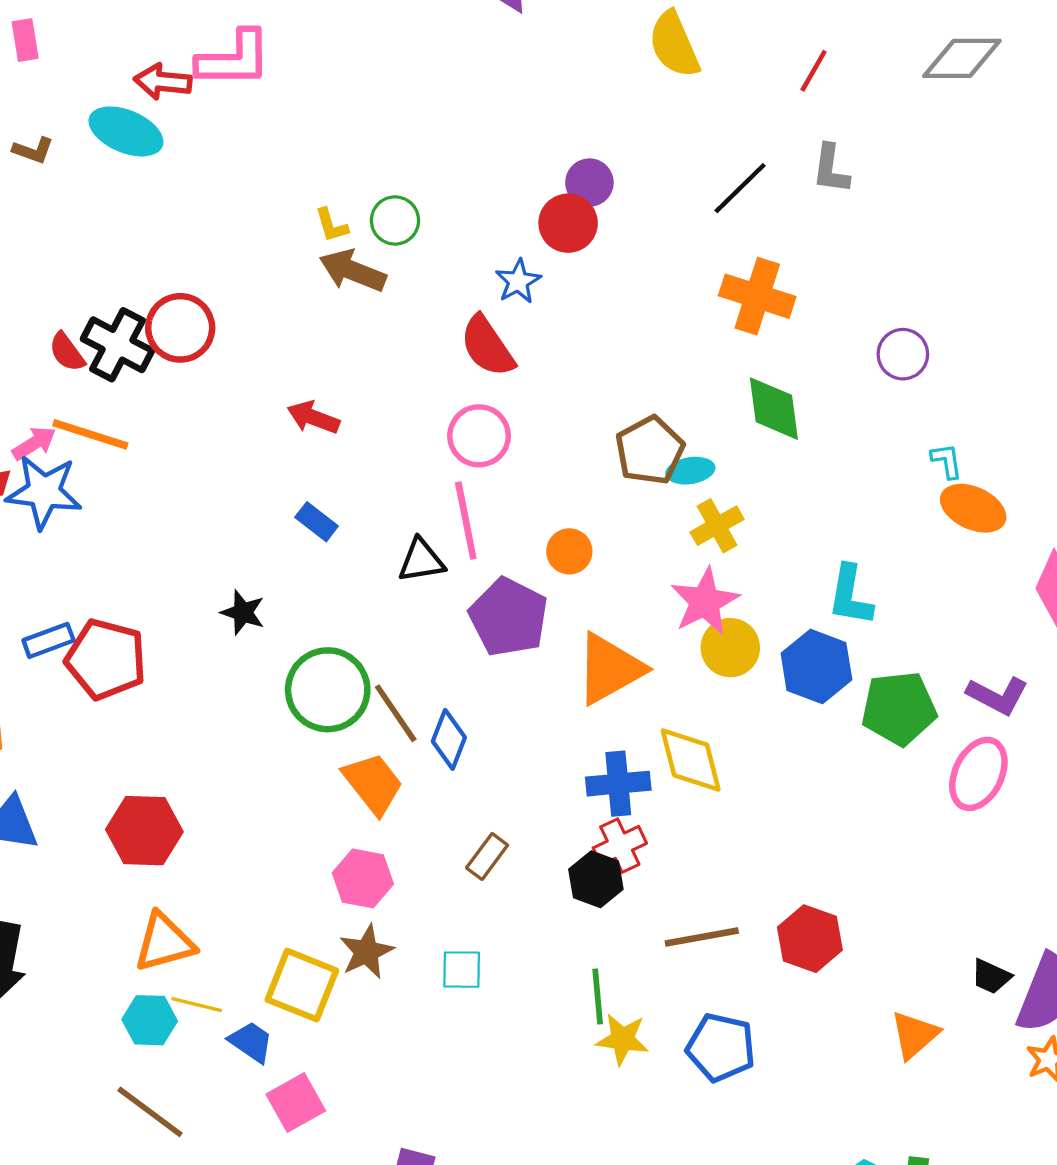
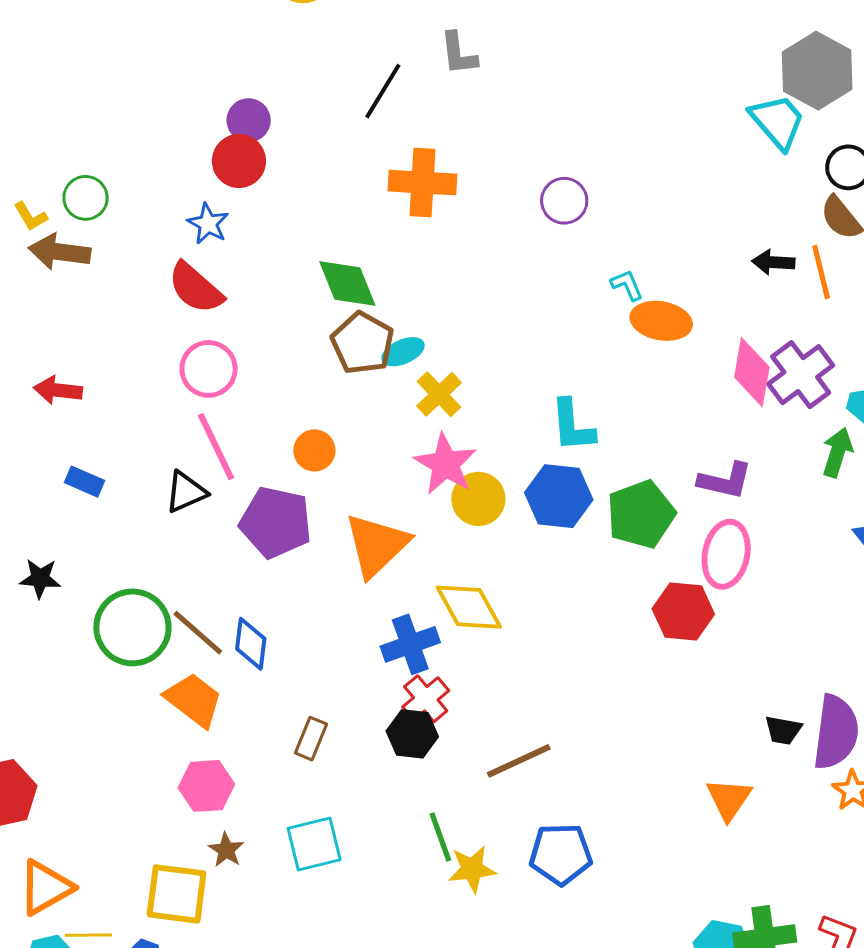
green diamond: (774, 409) -> (347, 284), moved
red hexagon: (810, 939) -> (683, 611), moved
brown star: (367, 952) -> (226, 850), size x0.7
cyan square: (462, 970) -> (314, 844), size x1.4

